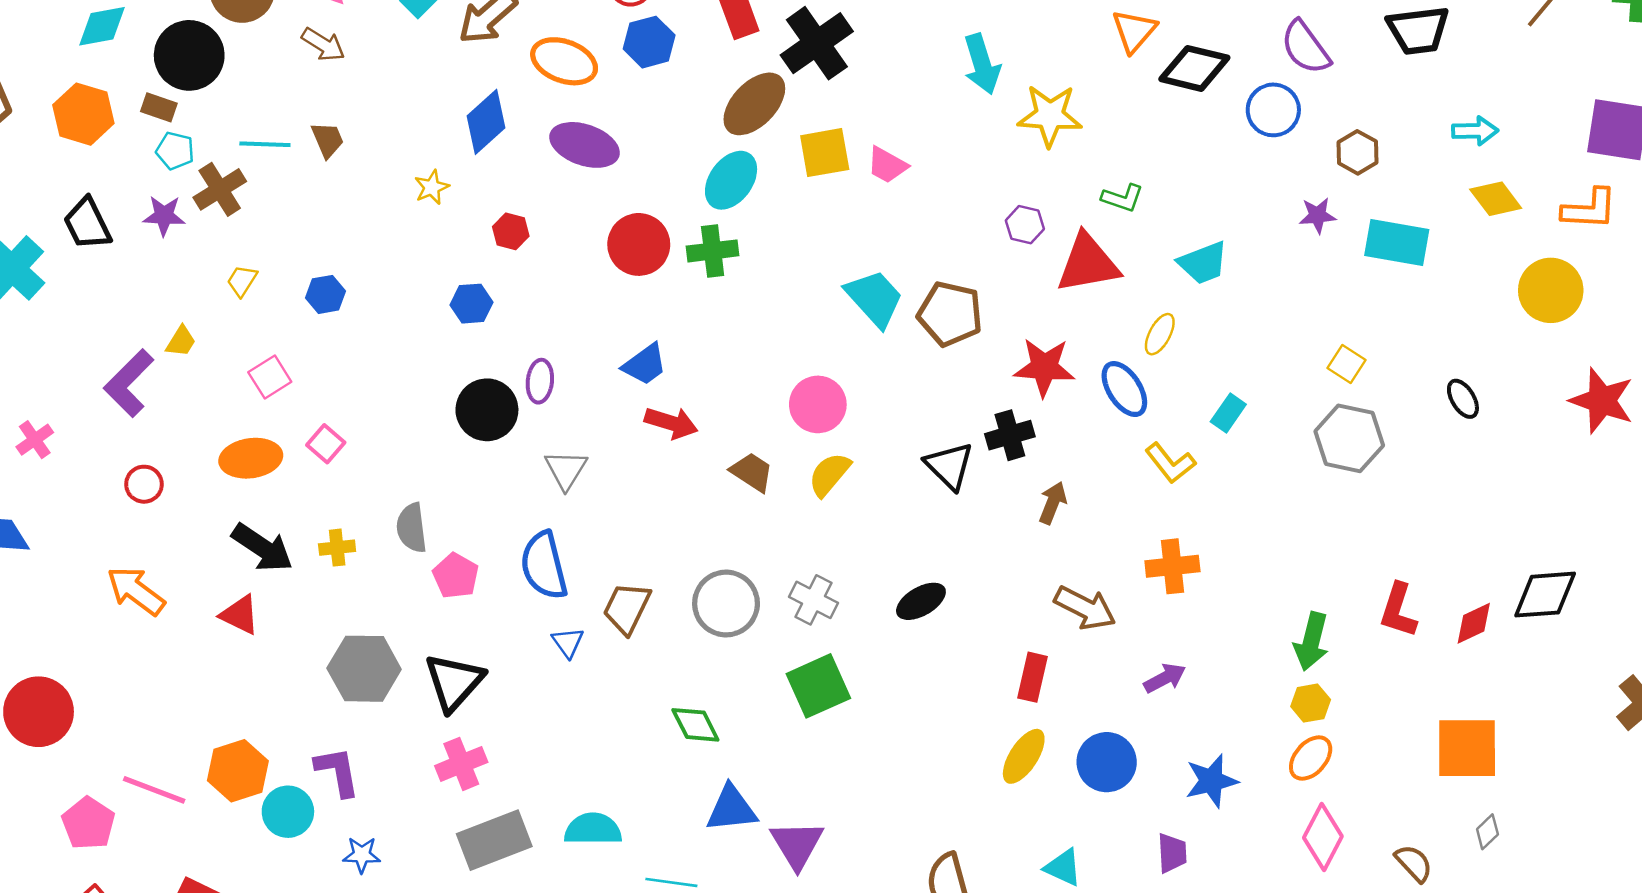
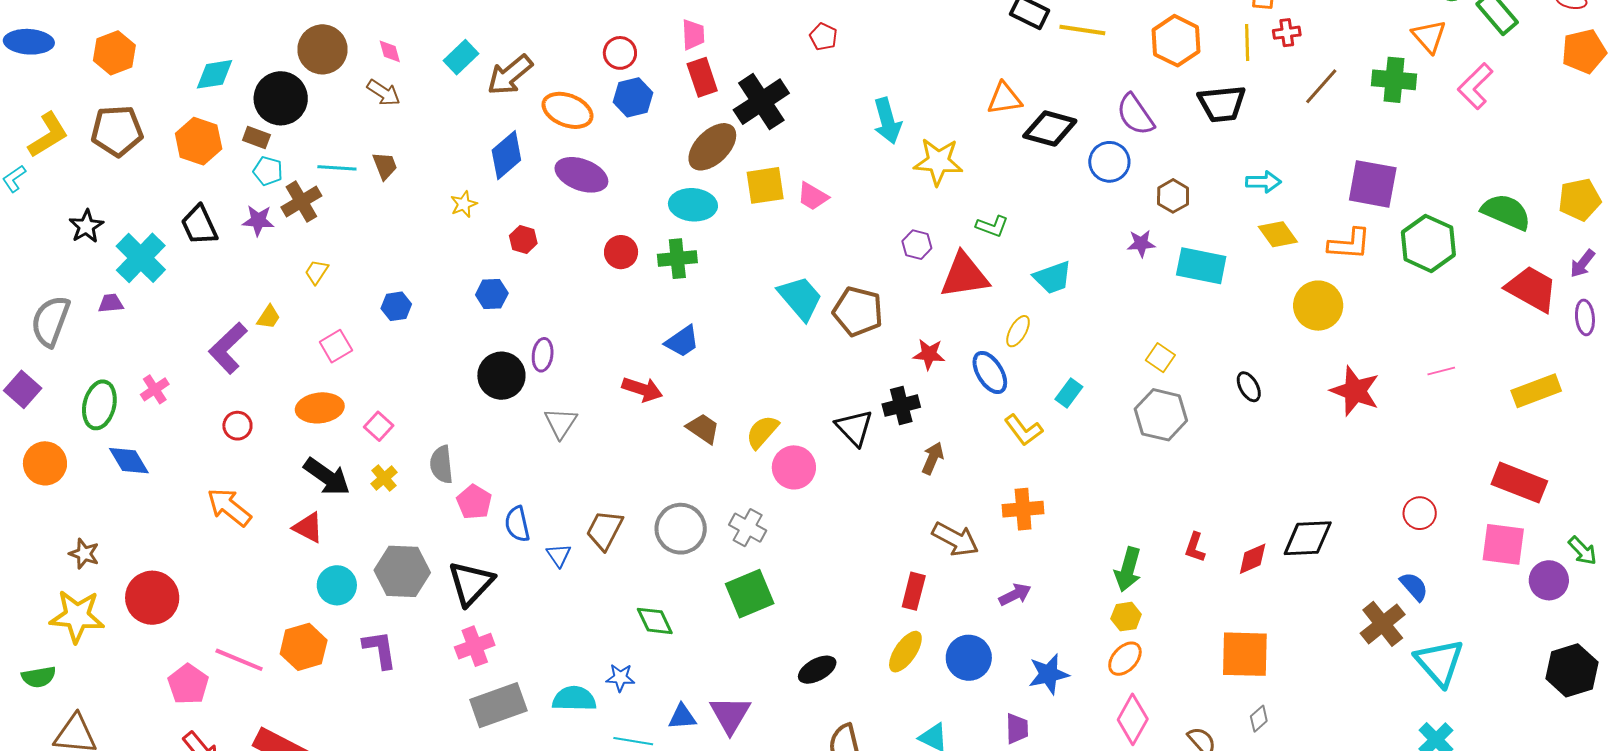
orange triangle: (1134, 31) -> (1004, 99), turned 39
cyan ellipse: (731, 180) -> (693, 205), turned 57
red circle: (639, 244) -> (621, 252), size x0.7
blue hexagon: (325, 294) -> (396, 306), moved
blue trapezoid: (645, 364) -> (682, 341), moved
red star: (1044, 367) -> (929, 354), size x0.7
pink circle: (818, 404) -> (794, 467), moved
pink square: (326, 444) -> (379, 426), moved
yellow cross: (337, 548) -> (384, 478), turned -36
blue semicircle: (544, 566) -> (517, 524), moved, size x0.7
black ellipse: (921, 601) -> (817, 670), moved
red L-shape: (1398, 610) -> (1195, 547), size x0.7
blue triangle: (732, 809) -> (682, 717), moved, size x0.7
cyan circle: (288, 812) -> (337, 585), moved
blue star: (362, 855) -> (620, 678), moved

